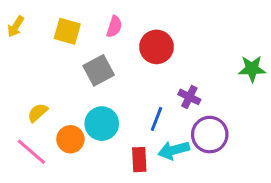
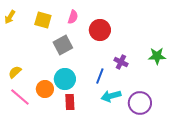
green star: (252, 69) -> (157, 56), moved
yellow semicircle: (38, 113) -> (15, 72), moved
purple circle: (210, 135) -> (140, 103), moved
red rectangle: (139, 160) -> (70, 102), moved

